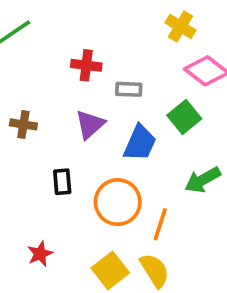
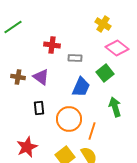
purple triangle: (90, 124) -> (41, 77), moved, turned -42
green arrow: (203, 180) -> (115, 107), turned 102
red star: (40, 254) -> (27, 147), size x1.5

